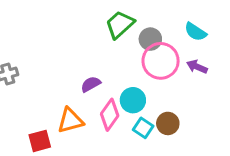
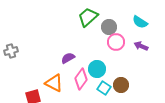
pink circle: (161, 61) -> (116, 42), size x0.7
orange triangle: (70, 121) -> (54, 83), turned 42

